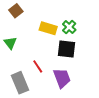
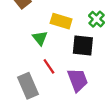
green cross: (69, 27) -> (97, 19), moved
green triangle: (10, 43) -> (40, 38), moved

